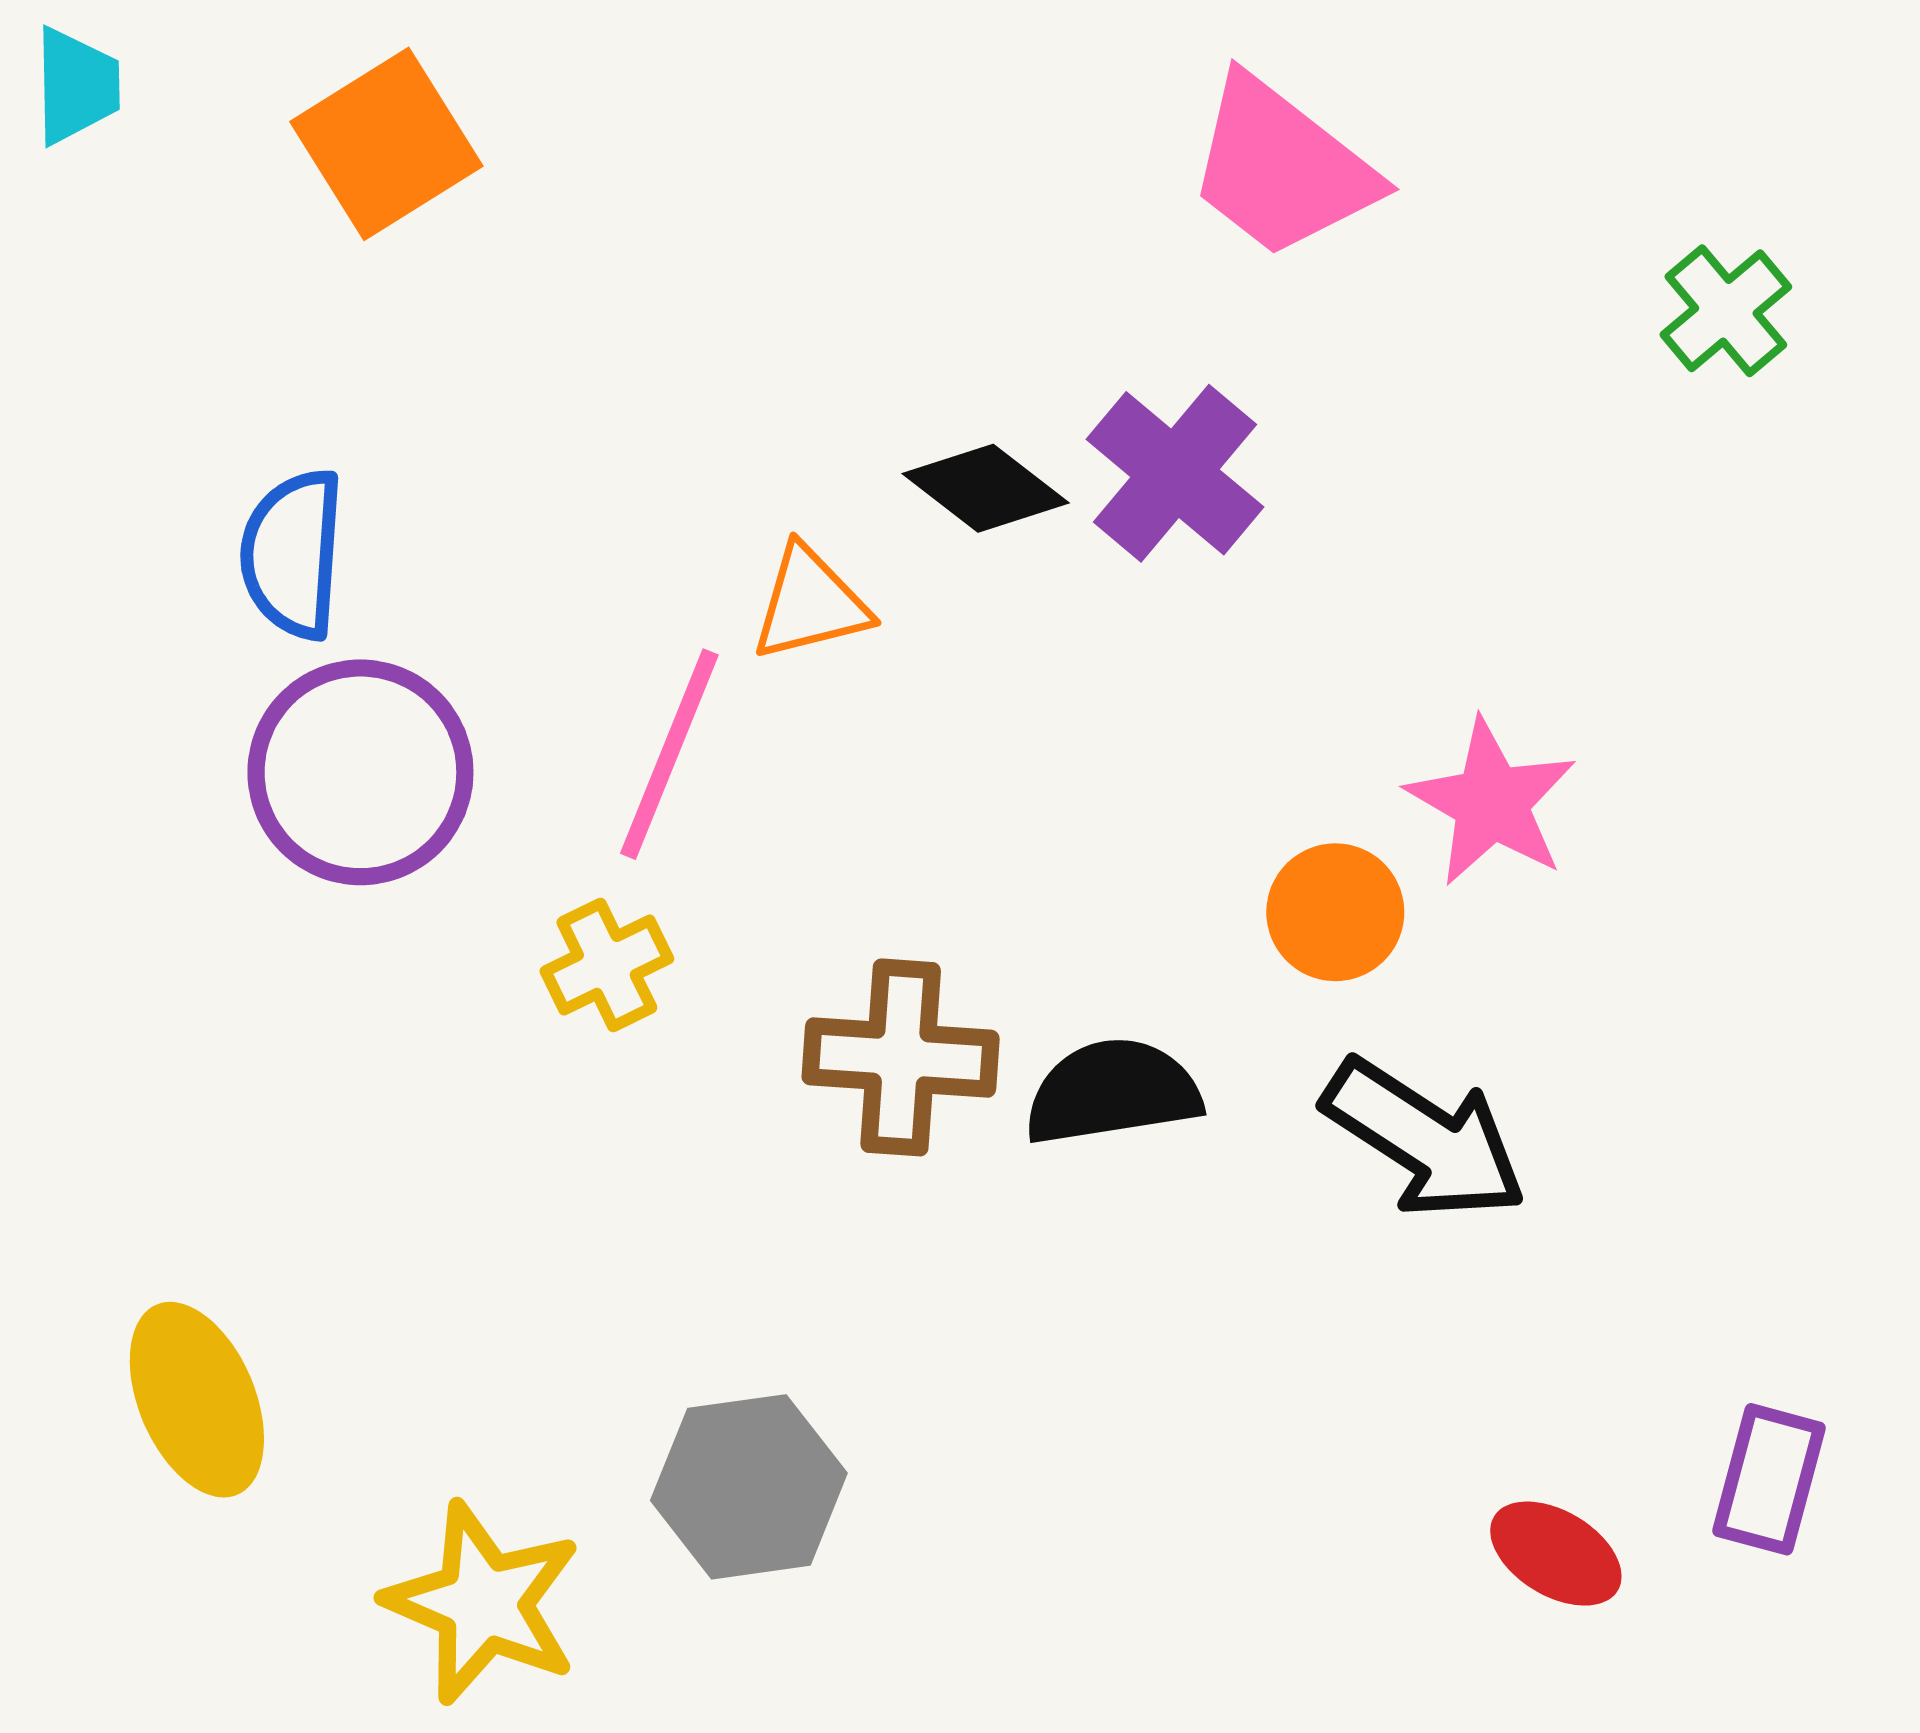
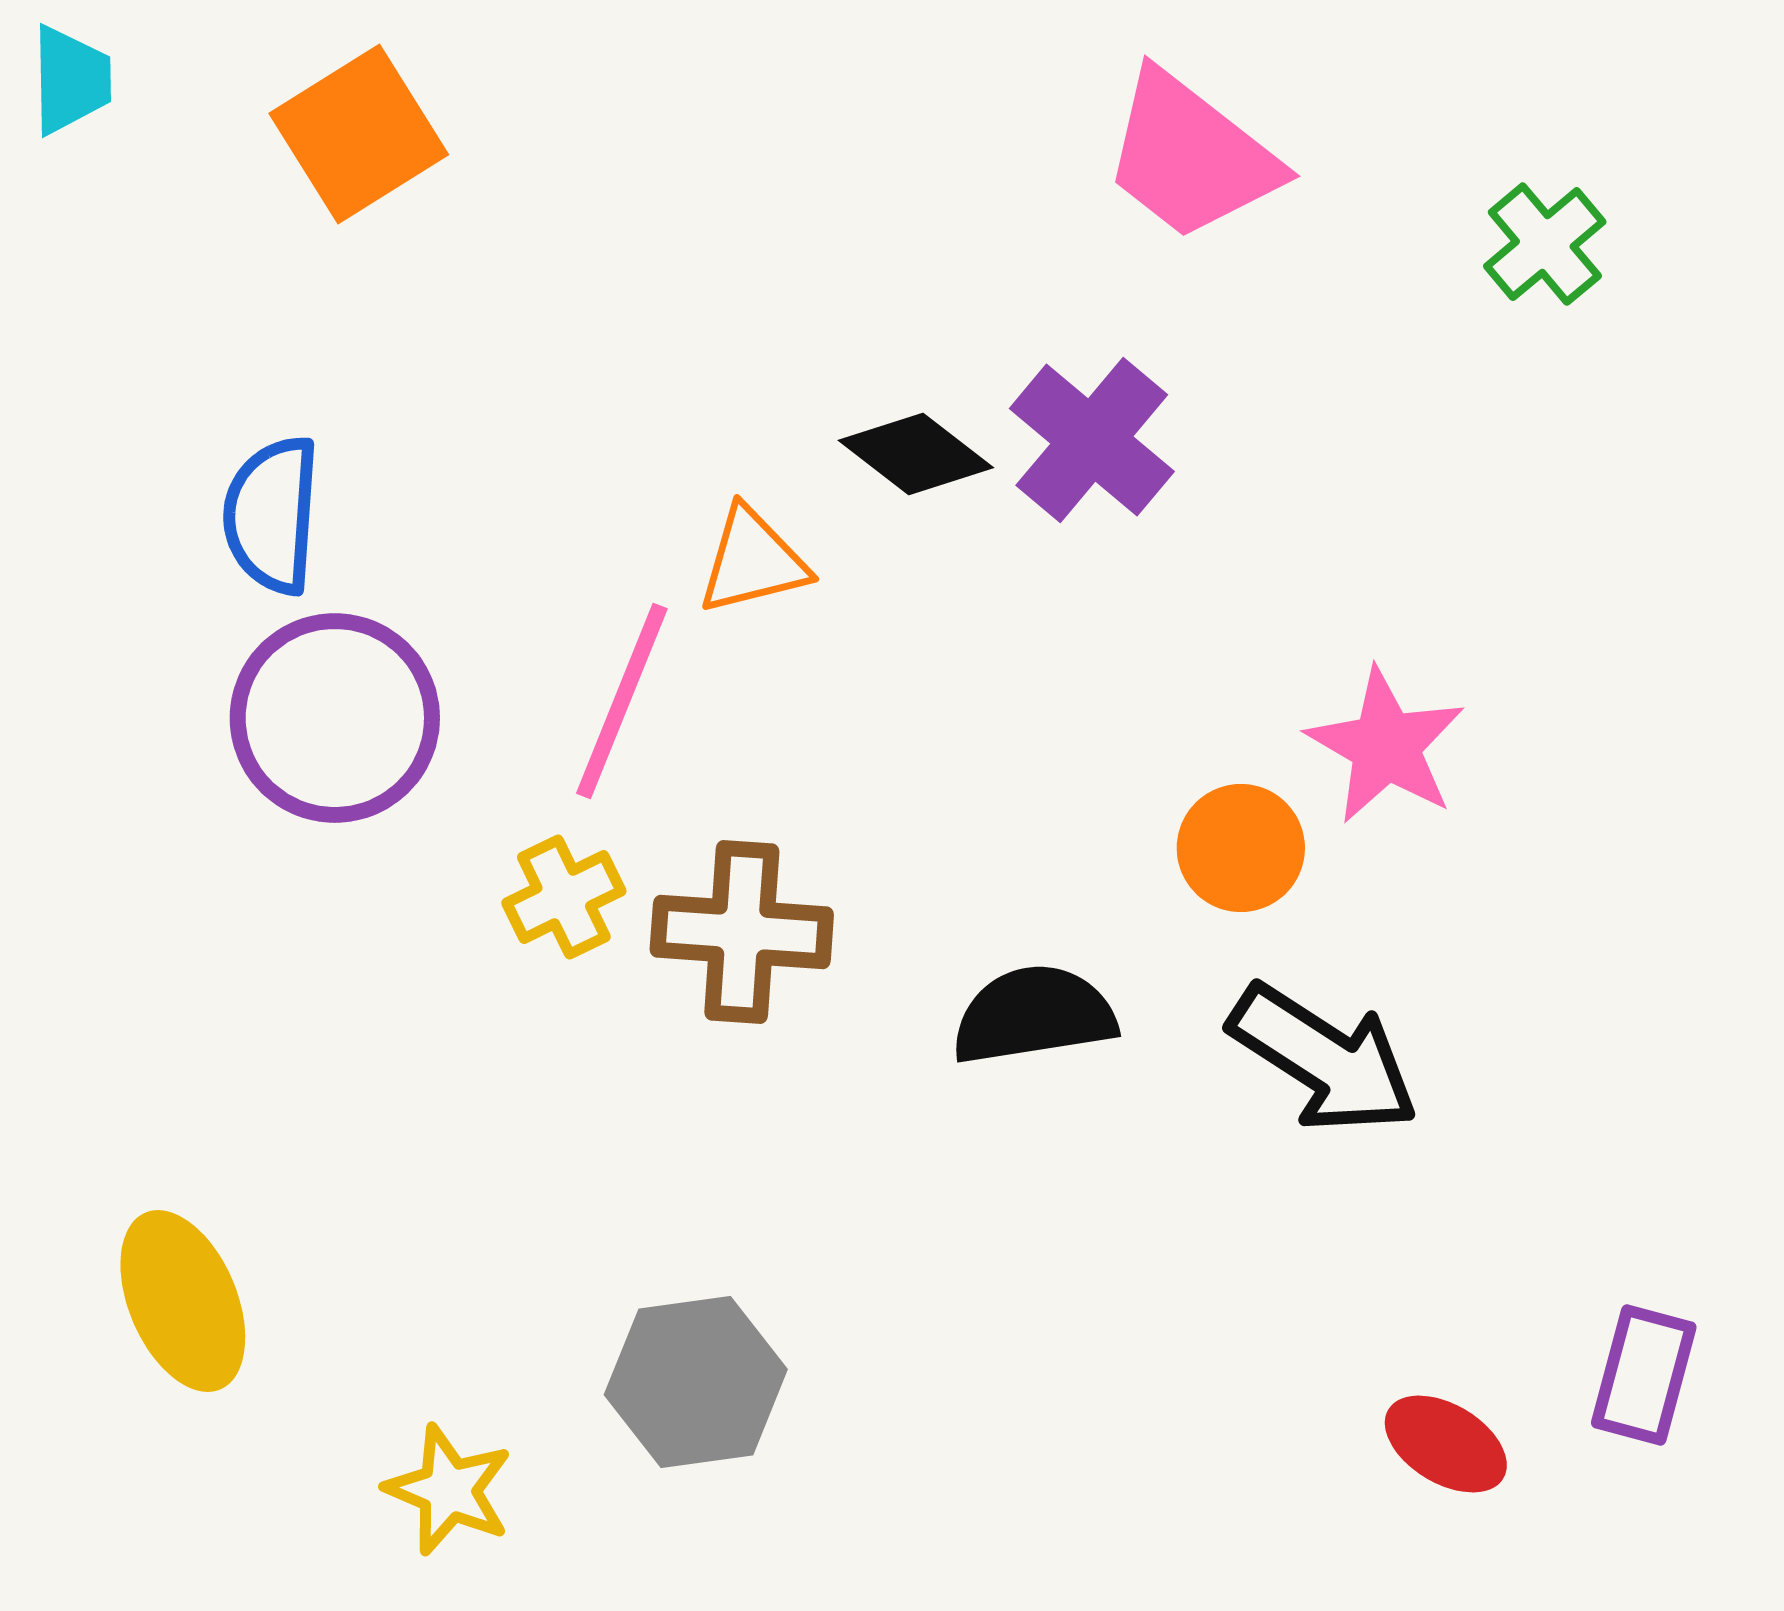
green cross: (1726, 311) -> (1545, 244), moved
brown cross: (901, 1057) -> (742, 932), moved
yellow star: (483, 1603) -> (449, 1490), size x0.7

